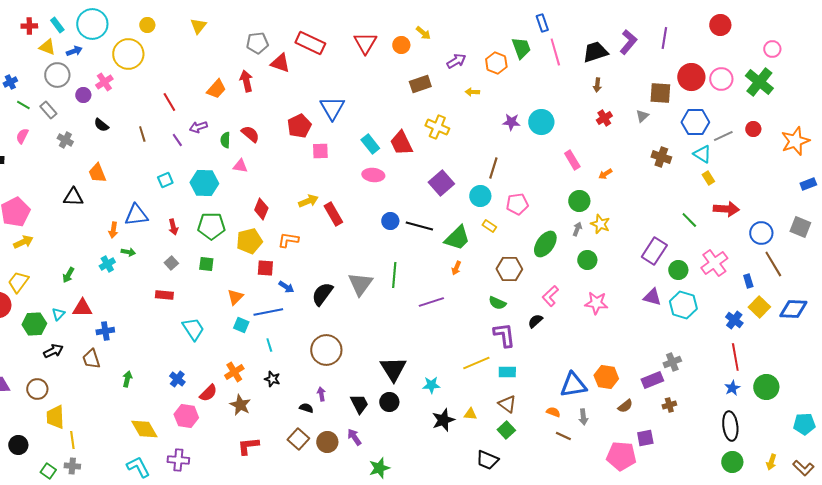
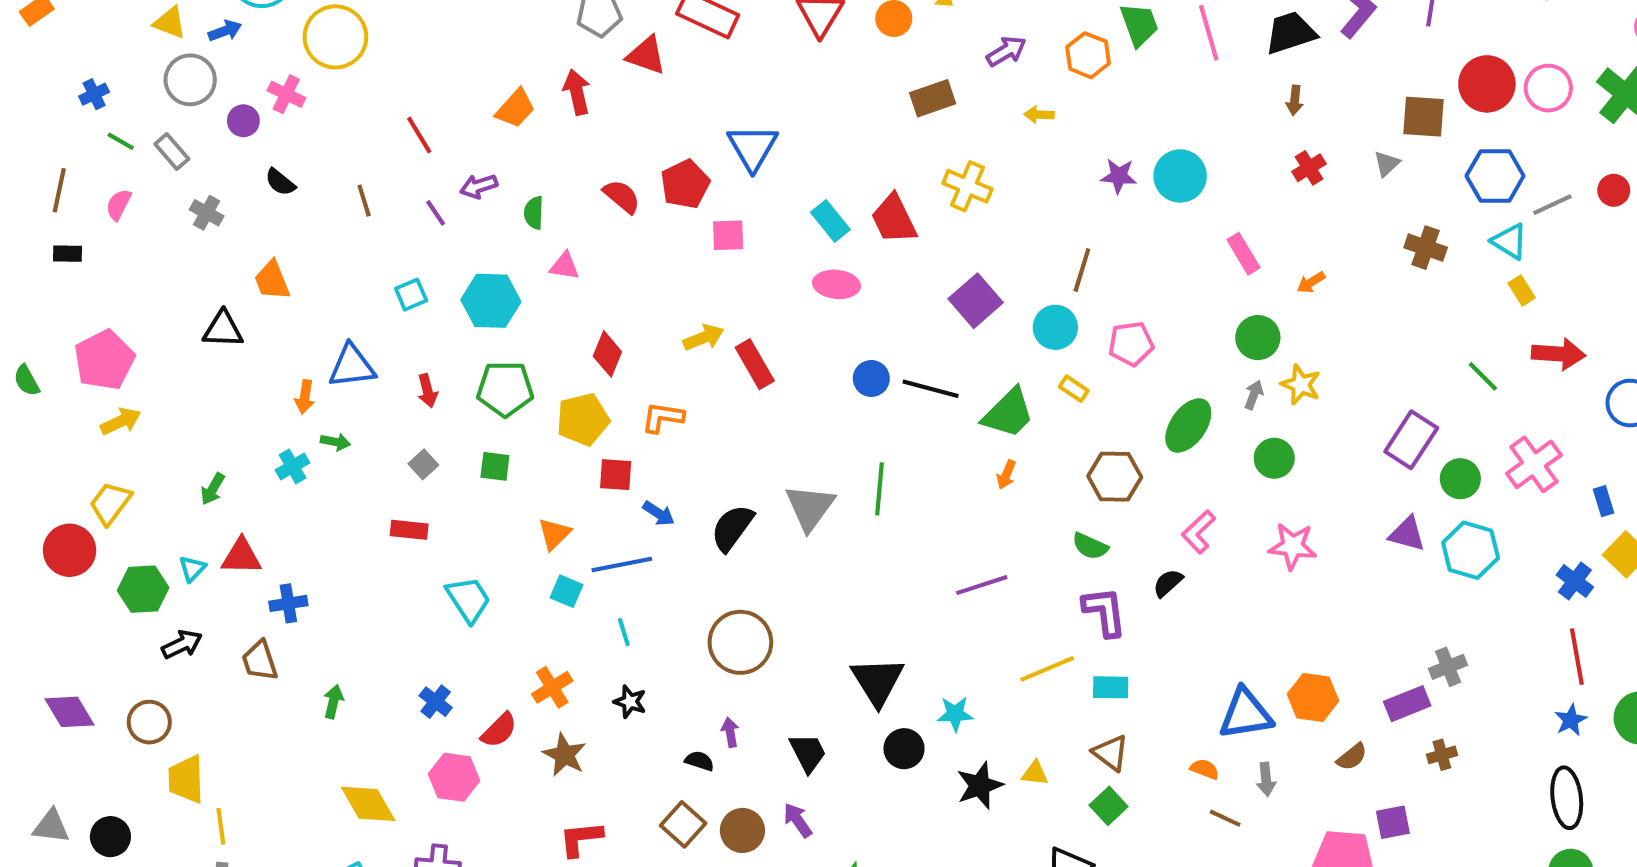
pink cross: (104, 82) -> (286, 94), turned -30
red semicircle: (250, 134) -> (622, 196), moved
purple line: (431, 302) -> (982, 585), moved
black circle: (389, 402) -> (904, 749), moved

